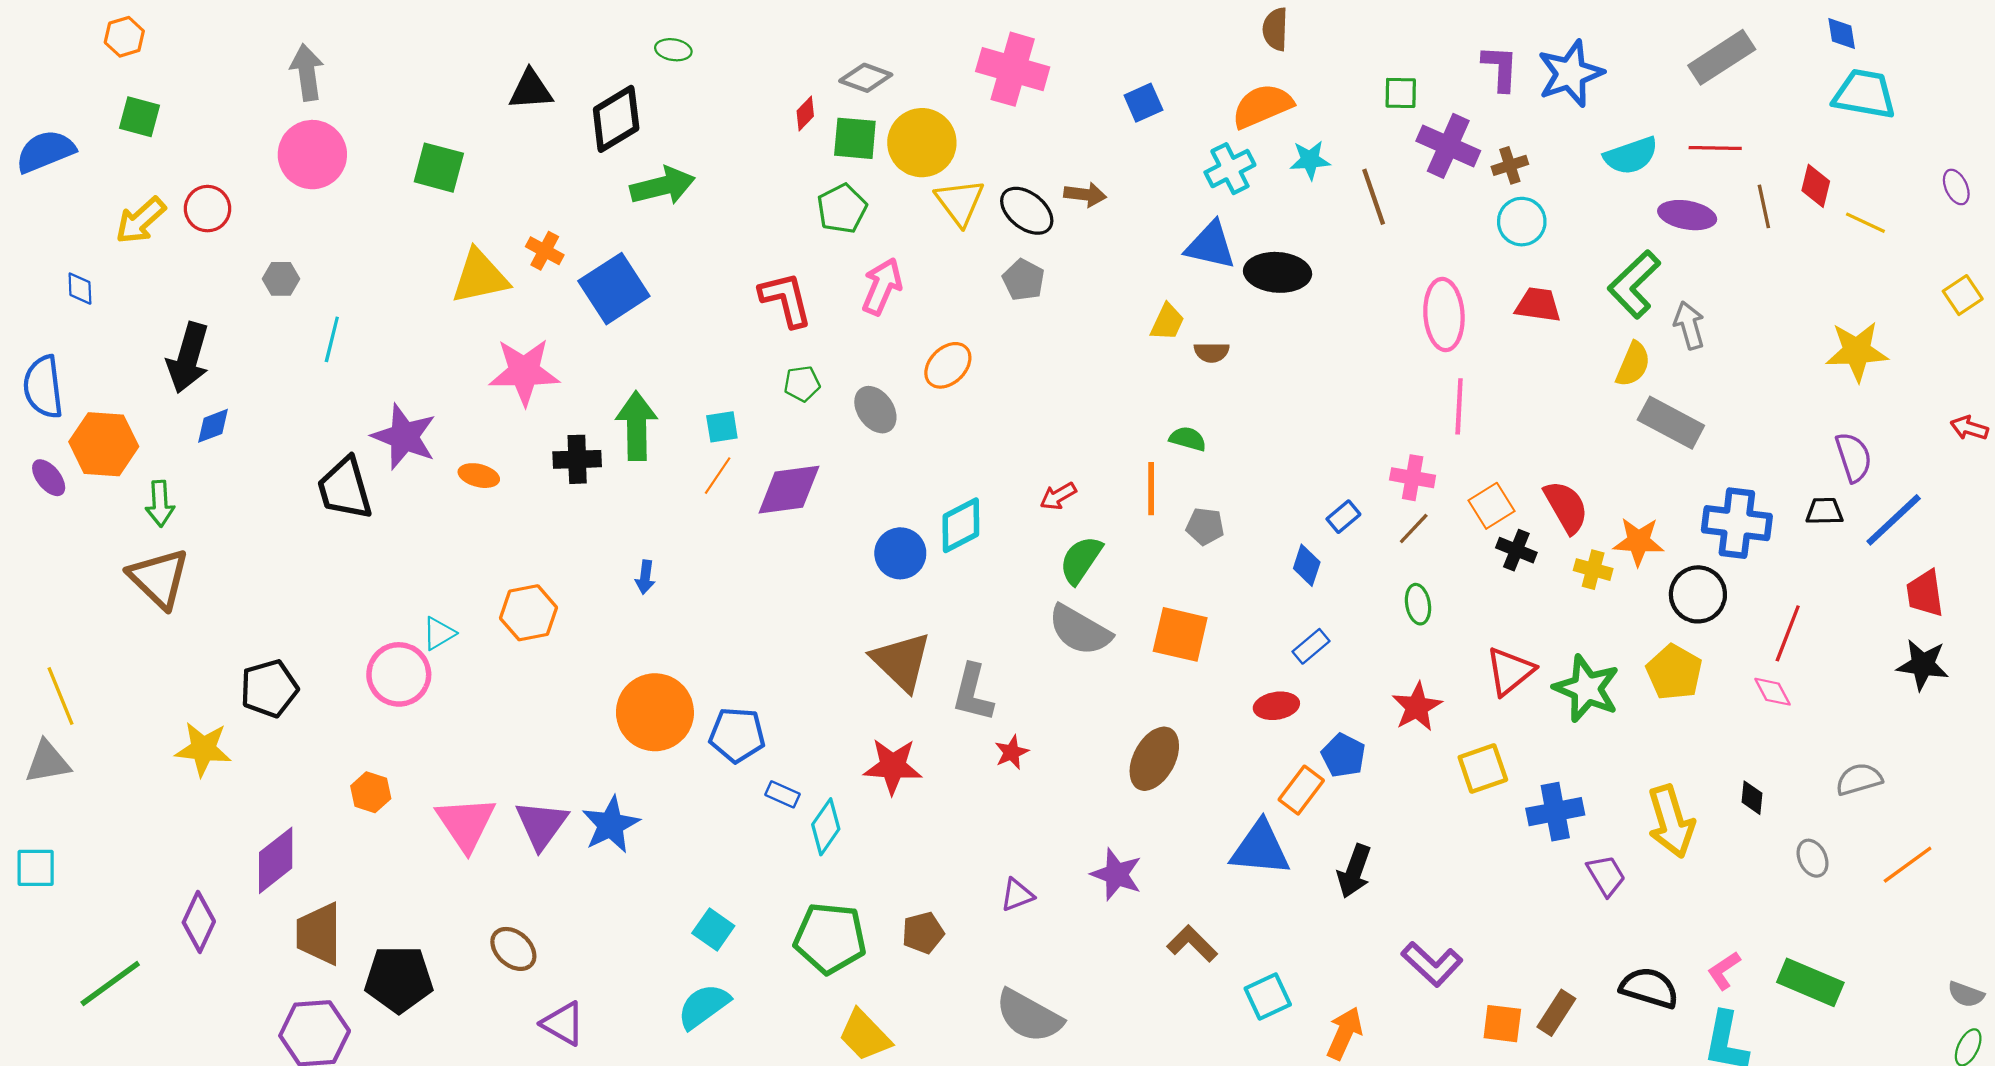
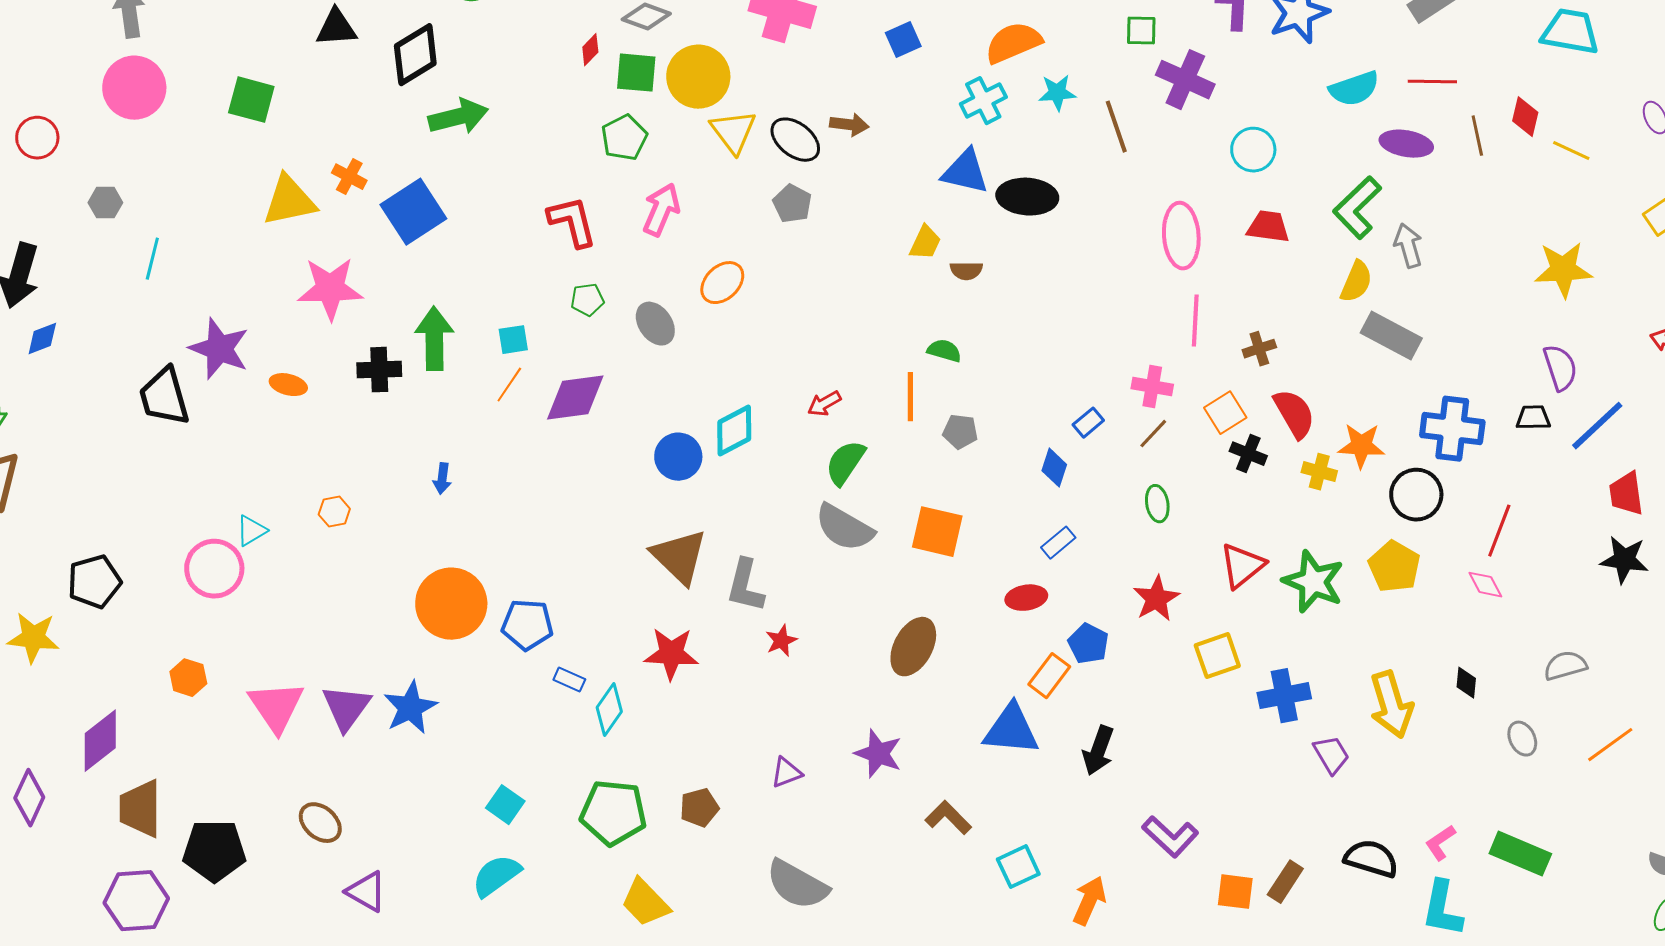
brown cross: (1510, 165) -> (1259, 349), moved
orange hexagon: (529, 613) -> (334, 512), size x0.6

